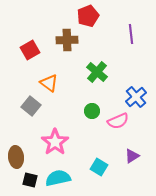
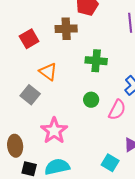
green cross: (97, 72) -> (96, 61), turned -35
pink semicircle: (118, 121) -> (117, 110), turned -40
cyan square: (99, 167) -> (110, 163), moved

